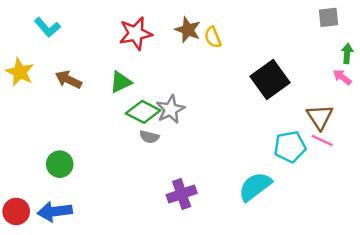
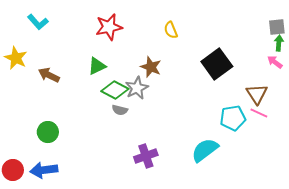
gray square: (328, 17) -> (277, 27), moved
brown star: (188, 30) -> (151, 67), moved
brown arrow: (68, 80) -> (49, 75), moved

